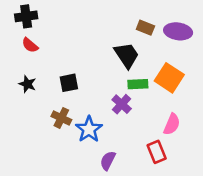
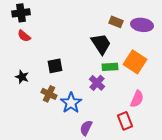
black star: (27, 84) -> (22, 77), moved

